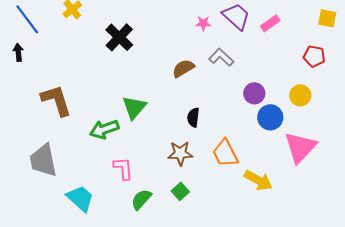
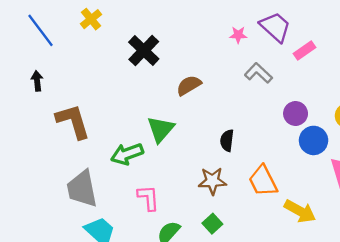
pink rectangle: (270, 23) -> (305, 51), moved
black arrow: (18, 52) -> (37, 81), moved
brown semicircle: (183, 68) -> (189, 85), moved
gray trapezoid: (43, 160) -> (82, 189), moved

